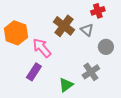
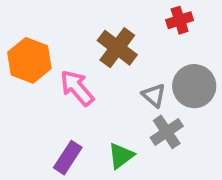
gray triangle: (87, 30) -> (154, 95), moved
gray circle: (106, 47) -> (194, 86), size x1.5
purple rectangle: (34, 72) -> (68, 158), moved

